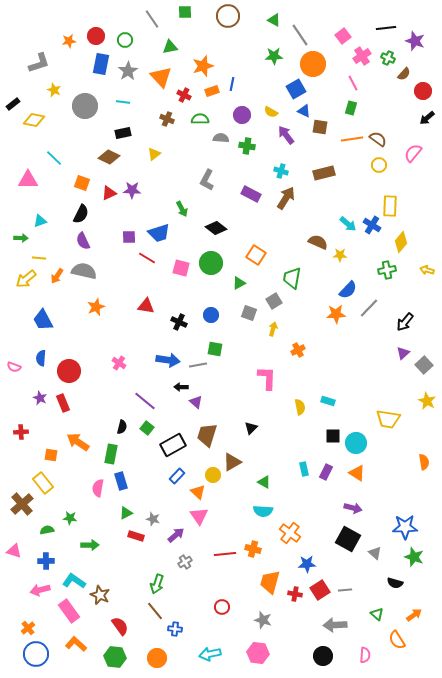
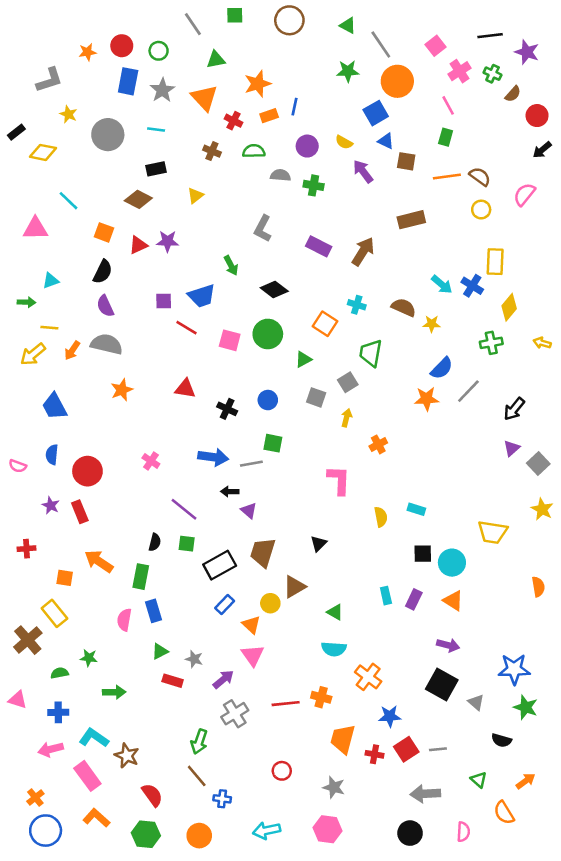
cyan cross: (281, 171) -> (357, 305), moved
green square: (147, 428) -> (187, 544), turned -32
gray cross: (185, 562) -> (235, 714), size x1.5

